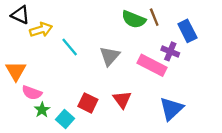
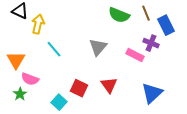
brown line: (154, 17) -> (146, 13), moved
yellow arrow: (41, 30) -> (38, 24), turned -60
cyan line: (70, 47) -> (54, 49), moved
pink rectangle: (152, 65) -> (135, 55), size x0.7
green star: (42, 110) -> (20, 94), moved

